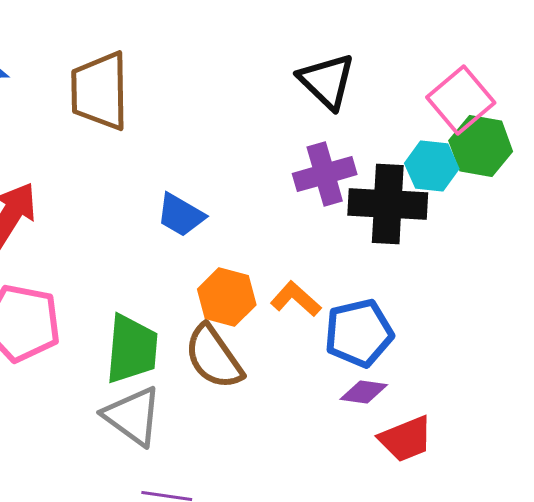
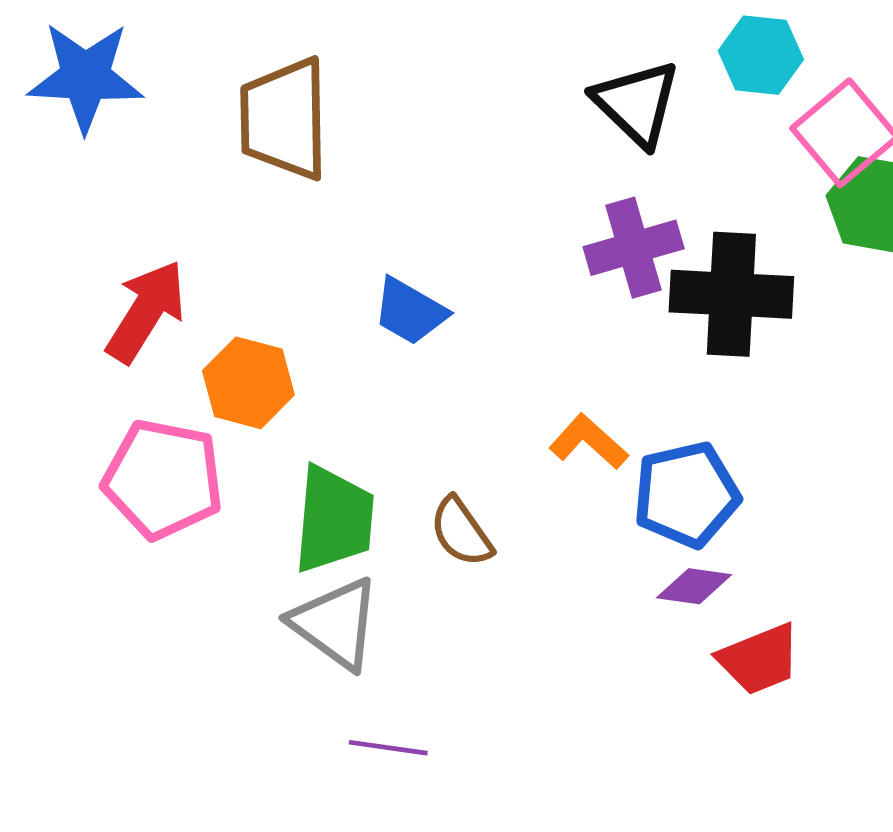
cyan hexagon: (432, 166) -> (761, 55), moved
orange hexagon: (227, 297) -> (248, 383), moved
brown semicircle: (214, 357) -> (461, 532), size x0.7

